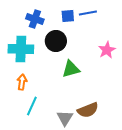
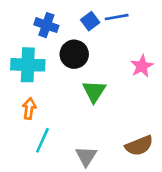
blue square: (68, 16) -> (90, 21), turned -32
green triangle: (71, 69) -> (94, 91), turned -42
brown semicircle: (88, 110) -> (139, 146), moved

